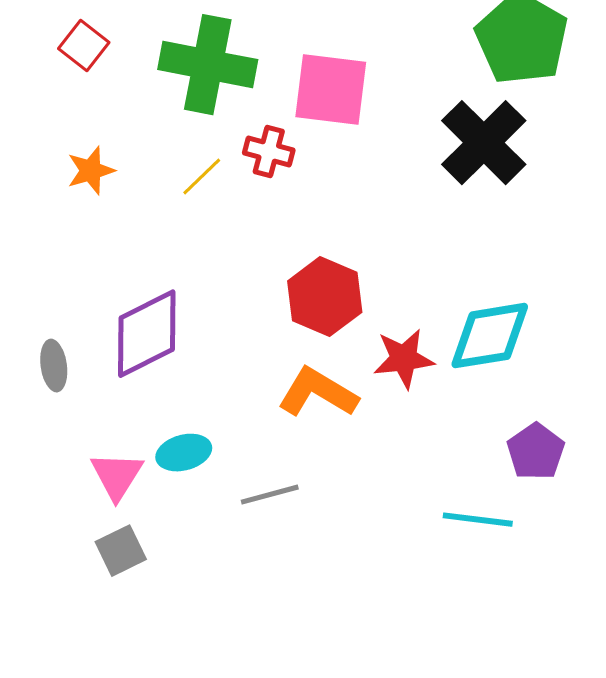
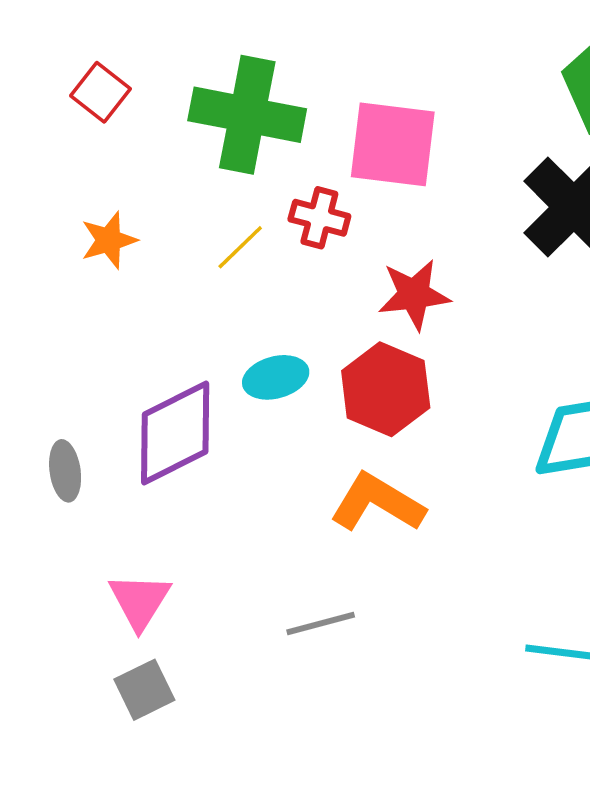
red star: (404, 359) -> (414, 295), moved
cyan ellipse: (184, 453) -> (276, 377), moved

